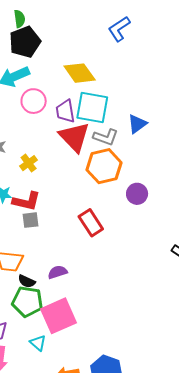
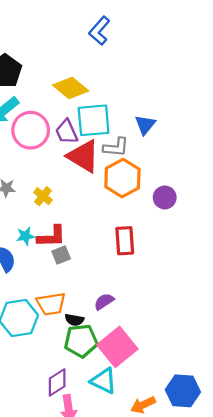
pink circle: (34, 101) -> (31, 130), size x1.4
red rectangle: (91, 223) -> (125, 241), turned 44
cyan triangle: (38, 343) -> (104, 381), size x1.5

